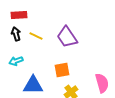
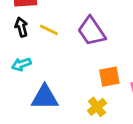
orange square: (62, 70) -> (109, 77), moved

